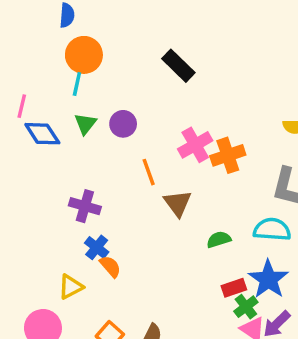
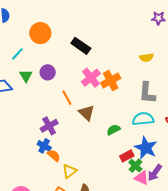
orange circle: (84, 55) -> (40, 33), moved
black rectangle: (178, 66) -> (81, 46), moved
cyan line: (77, 84) -> (17, 54), turned 40
purple cross: (85, 206) -> (49, 126), moved, turned -36
yellow triangle: (71, 287) -> (70, 171), moved

